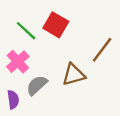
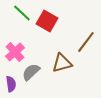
green line: (26, 31) -> (22, 13), moved

